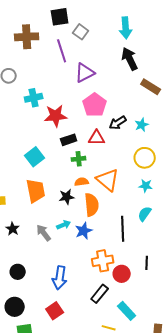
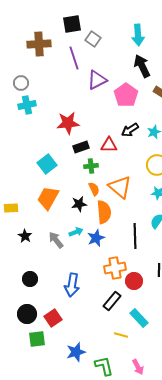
cyan cross: (34, 98) -> (27, 105), moved
pink pentagon: (95, 105) -> (126, 95), moved
orange semicircle: (82, 182) -> (94, 189), turned 72
orange trapezoid: (36, 191) -> (48, 198), turned -140
red square: (55, 311) -> (53, 318), moved

